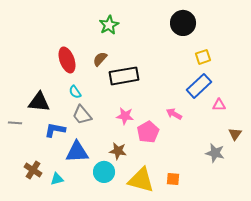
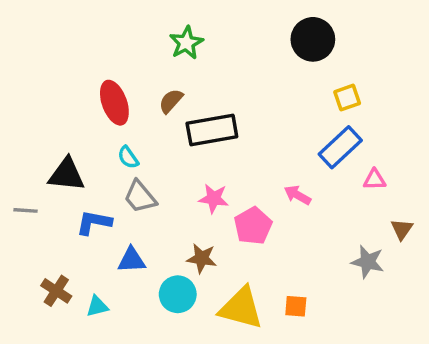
blue triangle: (77, 152) -> (132, 260), size x0.7

